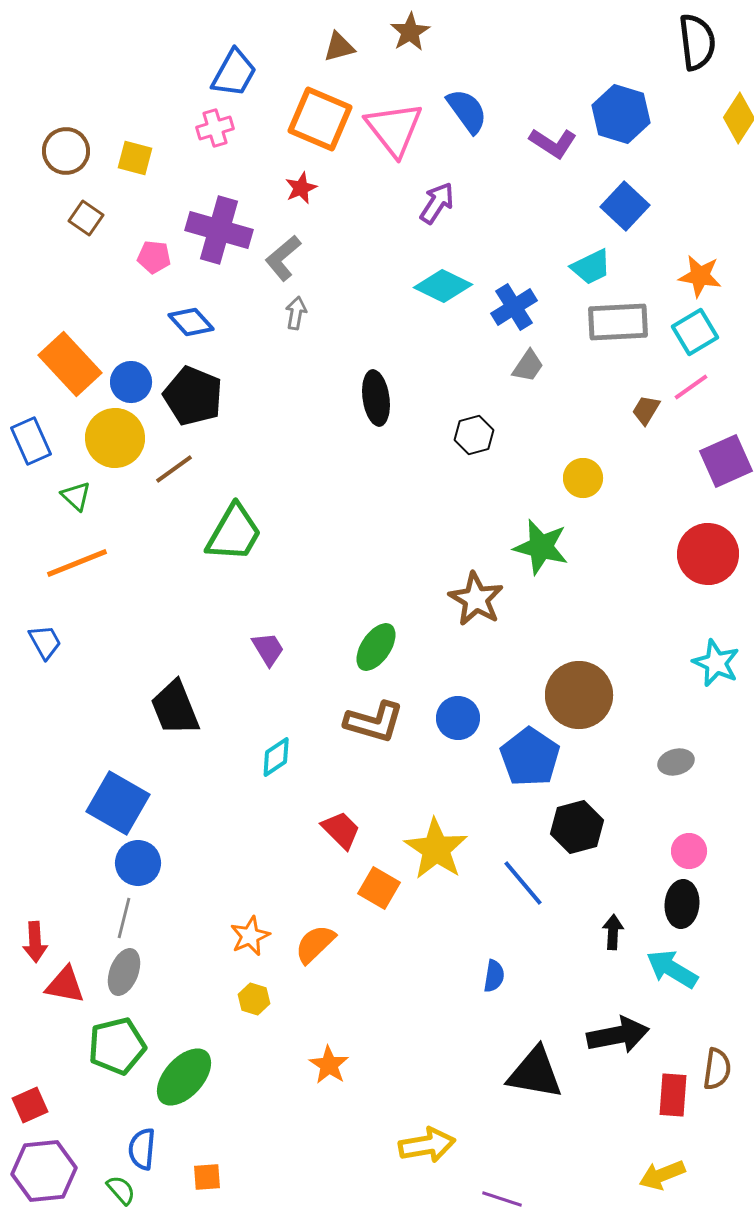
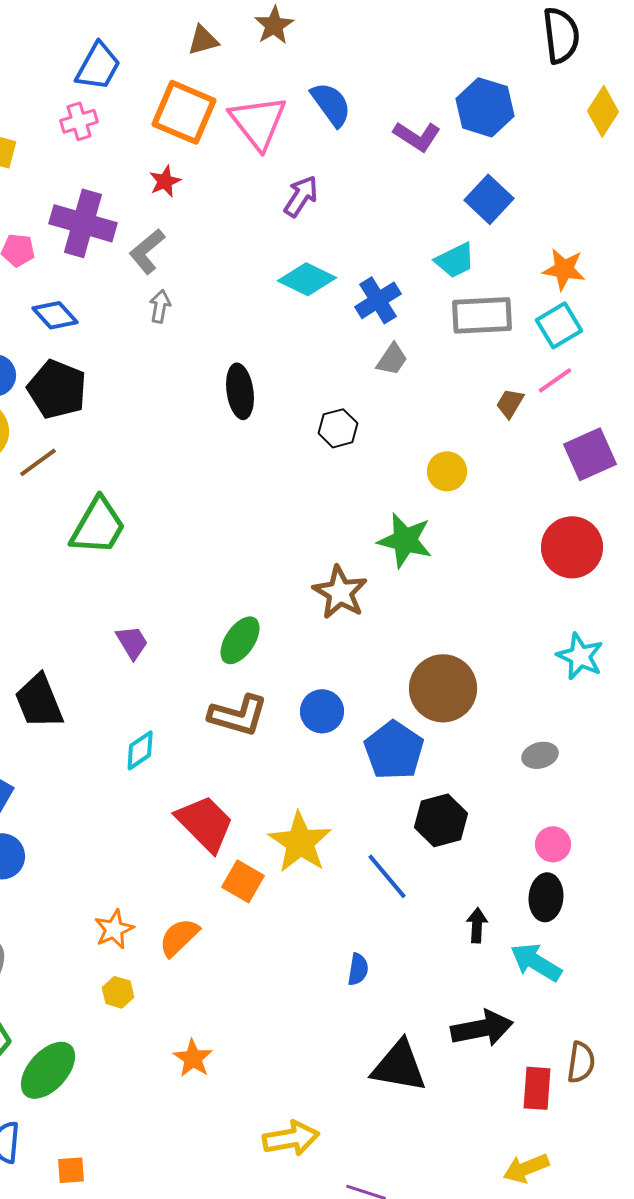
red trapezoid: (341, 830) -> (205, 823), size x1.5

